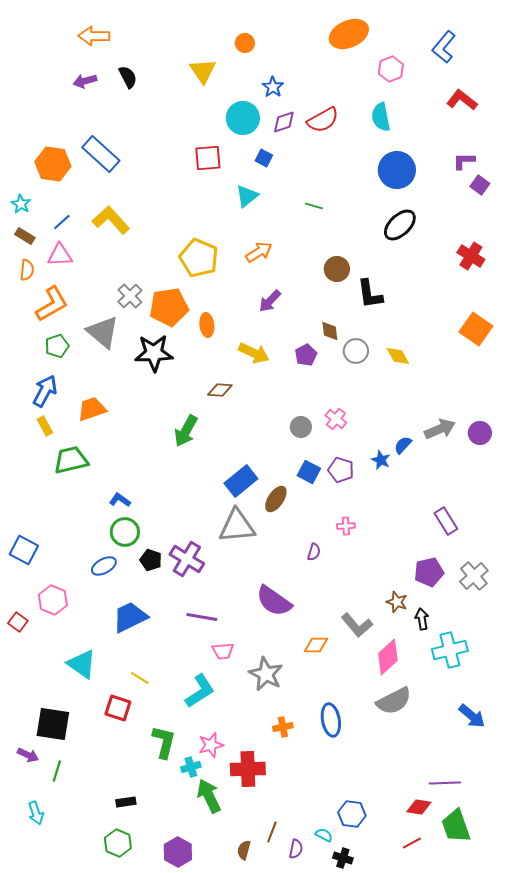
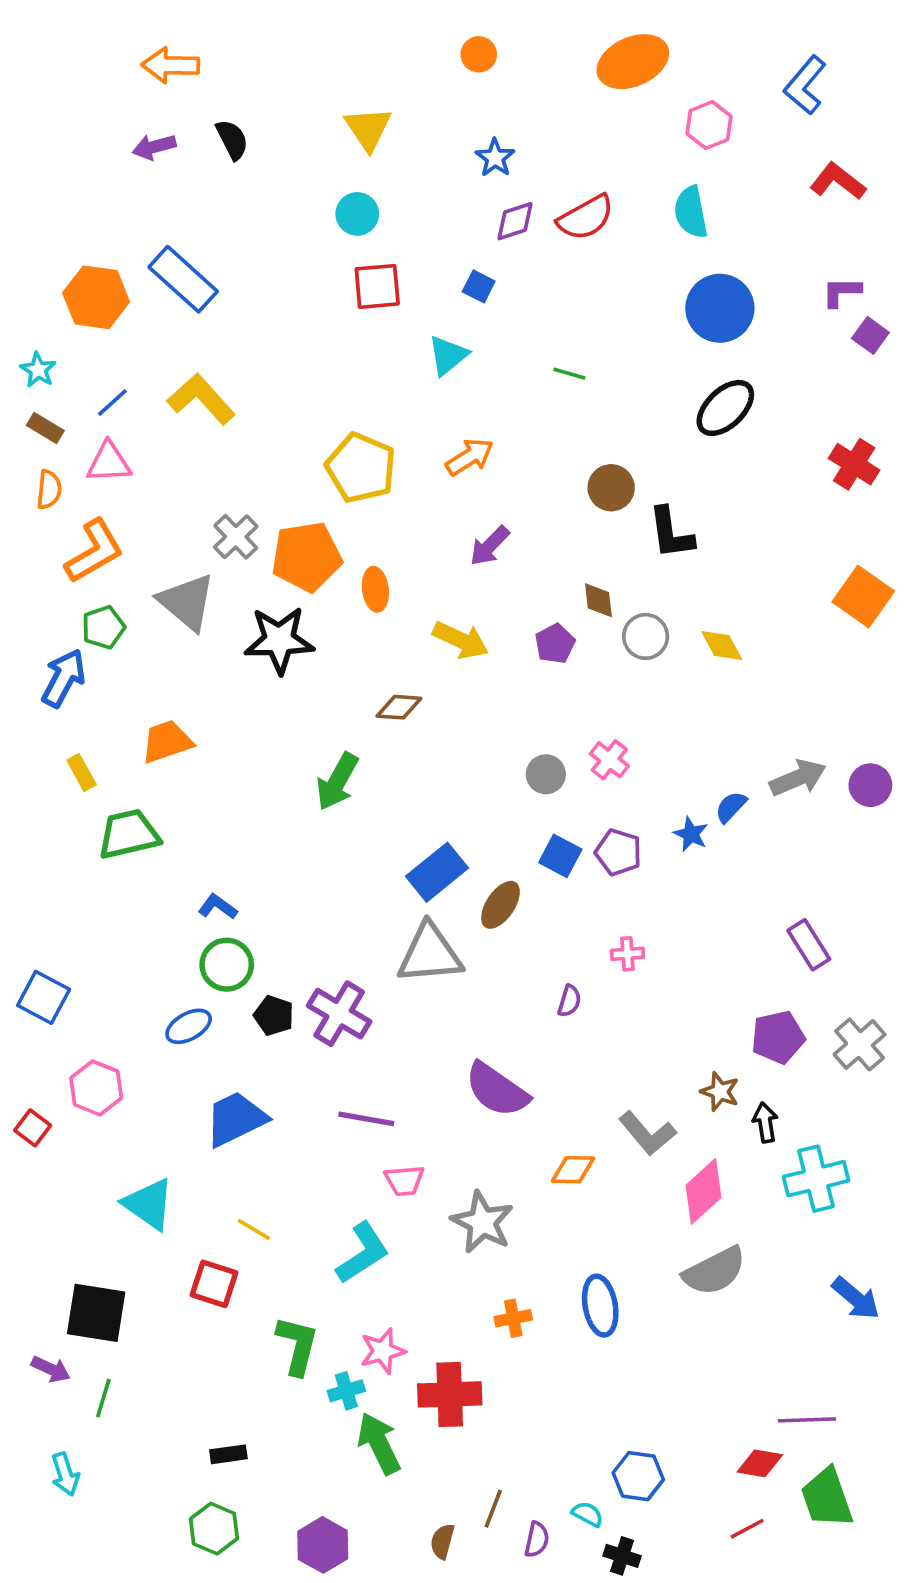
orange circle: (245, 43) -> (479, 54), moved
cyan circle: (243, 118) -> (357, 214), moved, size x0.7
blue arrow: (45, 391) -> (63, 678), moved

